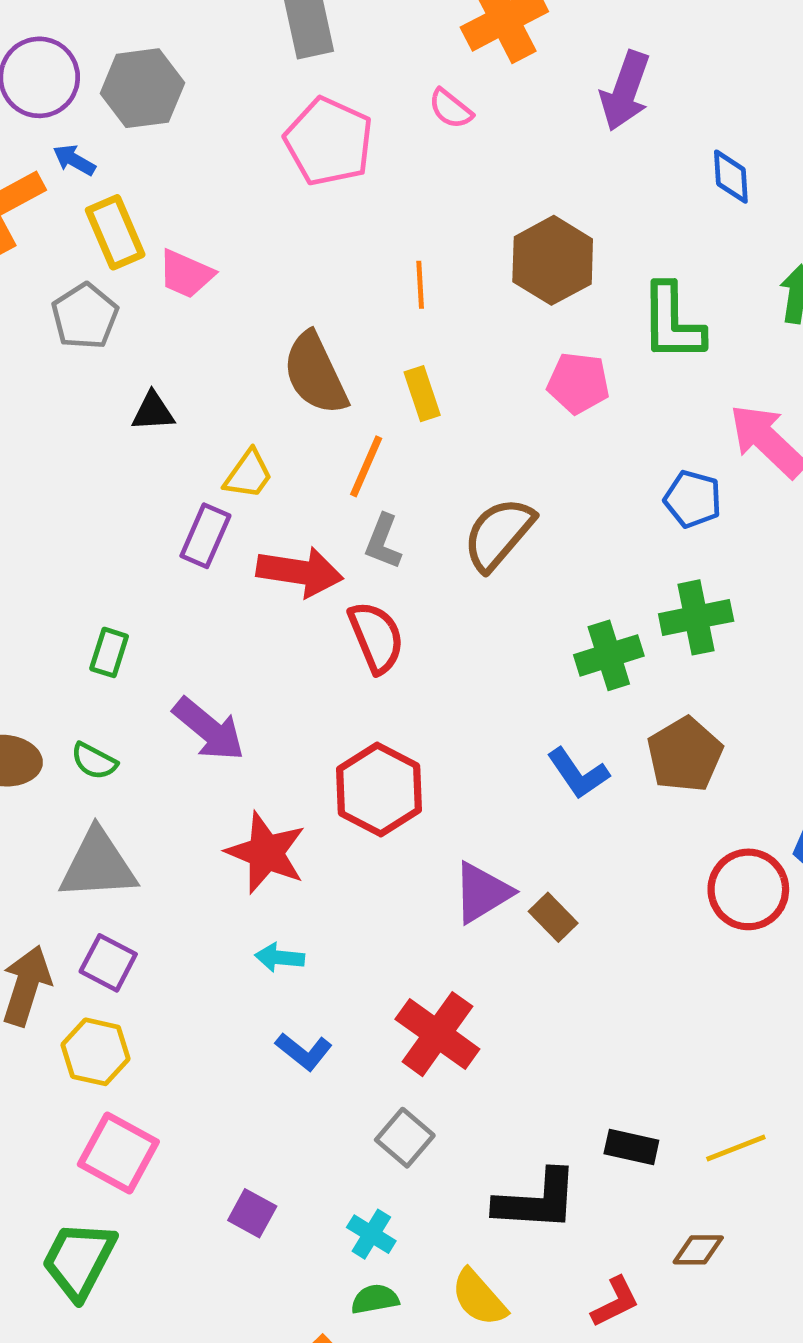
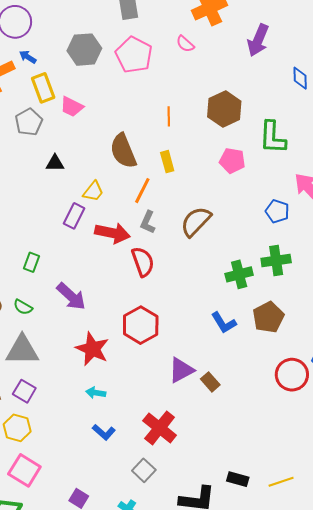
gray hexagon: (142, 88) -> (84, 50), moved

